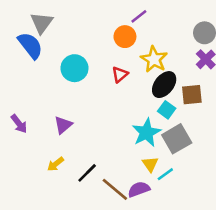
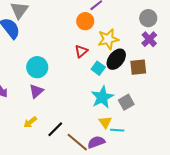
yellow star: (154, 59) -> (108, 39), turned 30
cyan circle: (74, 68) -> (37, 67), moved
cyan square: (167, 110) -> (98, 68), moved
gray square: (177, 139) -> (126, 102), size x0.7
cyan line: (165, 174) -> (117, 130), turned 40

